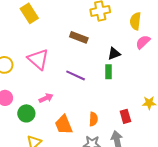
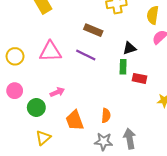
pink triangle: (38, 59) -> (50, 51), turned -45
purple line: (76, 75) -> (86, 55), moved
red rectangle: (125, 116) -> (140, 78), moved, turned -64

